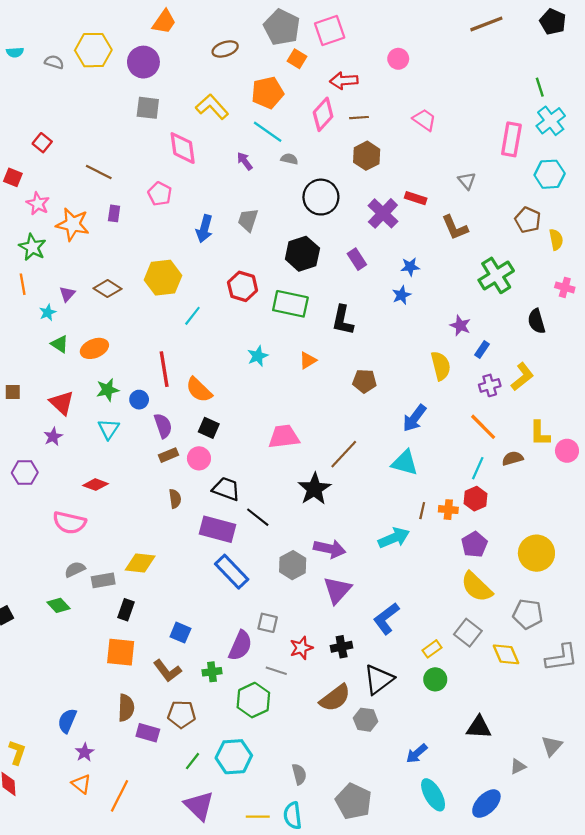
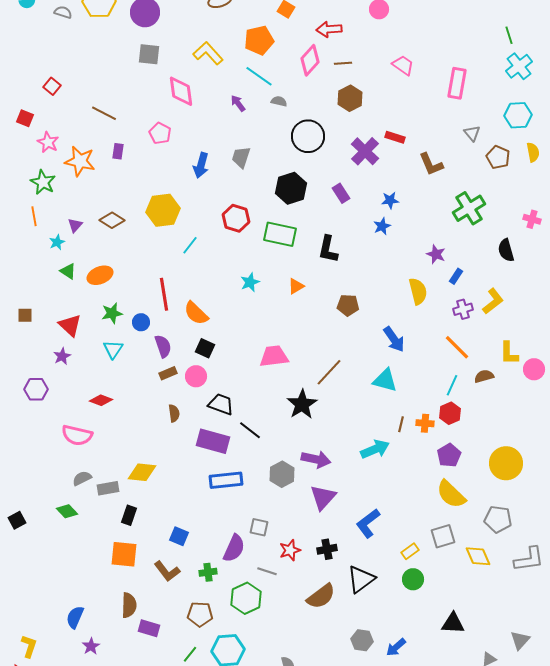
pink rectangle: (511, 139) -> (457, 83), moved
gray triangle: (467, 181) -> (472, 133), moved
yellow semicircle: (556, 240) -> (533, 152), moved
blue arrow: (415, 418) -> (394, 339), turned -72
blue rectangle: (232, 572) -> (226, 480), turned -52
gray square: (468, 633) -> (443, 536), turned 35
brown pentagon: (182, 714) -> (200, 614), moved
gray hexagon: (366, 720) -> (362, 640), moved

